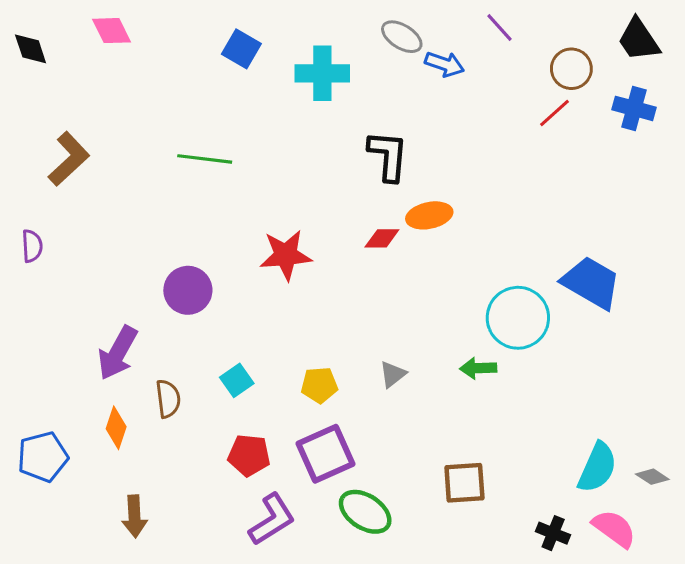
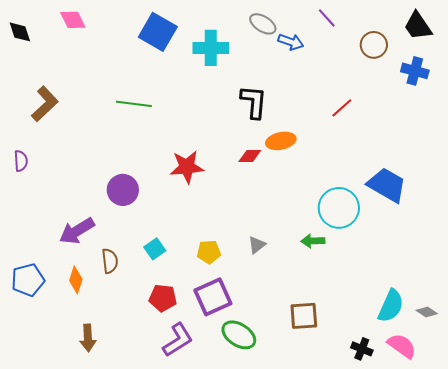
blue square: (241, 49) -> (158, 32), size x1.5
red line: (555, 113) -> (342, 108), moved
purple arrow: (118, 353) -> (77, 231), turned 30
blue pentagon: (43, 457) -> (28, 280), moved

